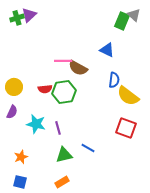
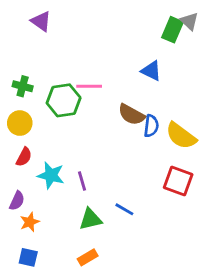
purple triangle: (29, 15) -> (41, 21), turned -42
green cross: (17, 18) -> (23, 86), moved, turned 32
brown semicircle: (78, 68) -> (131, 115), moved
blue semicircle: (114, 80) -> (151, 126), moved
red semicircle: (45, 89) -> (24, 157), moved, turned -56
green hexagon: (64, 92) -> (64, 100), moved
purple semicircle: (12, 112) -> (17, 201), moved

